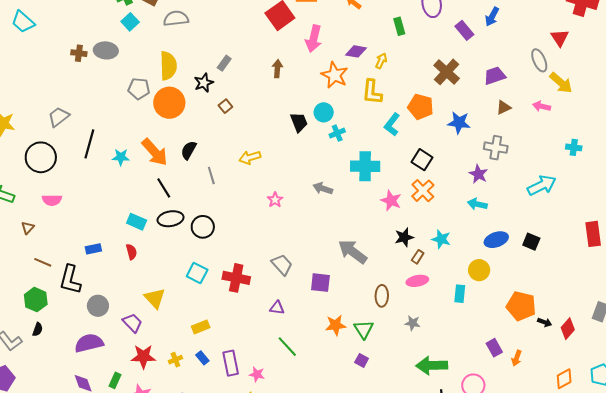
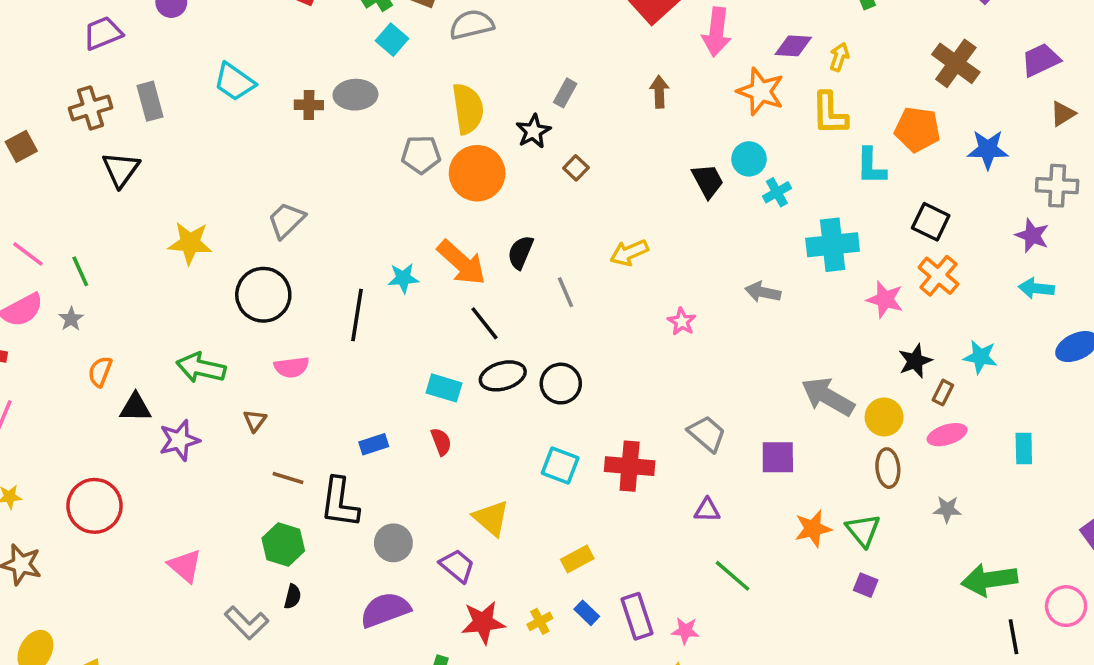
cyan trapezoid: (23, 22) -> (234, 82), moved
cyan L-shape: (392, 124) -> (871, 166), turned -30
black line: (89, 144) -> (357, 315), moved
yellow circle: (479, 270) -> (884, 417), moved

